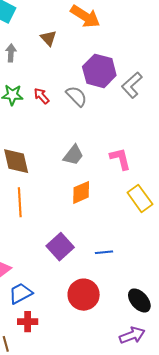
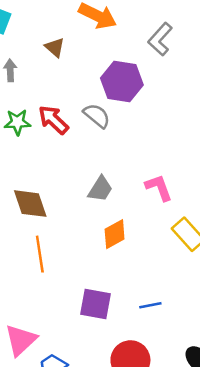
gray L-shape: (132, 85) -> (160, 39), moved
red arrow: (41, 96) -> (53, 120), size x1.5
purple square: (60, 247) -> (96, 304), turned -32

